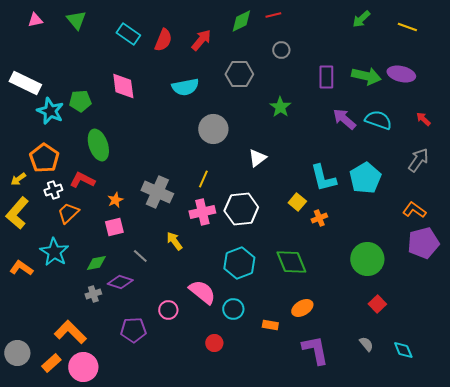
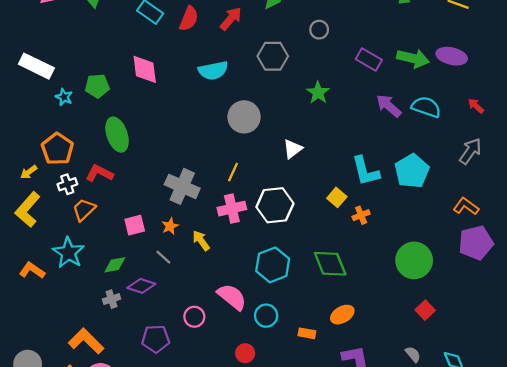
purple rectangle: (326, 77) -> (369, 59), turned -60
cyan star: (50, 111) -> (64, 97), size x0.6
orange star: (115, 200) -> (170, 226), moved

